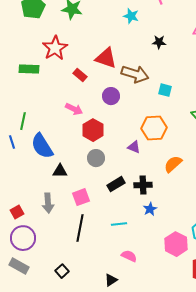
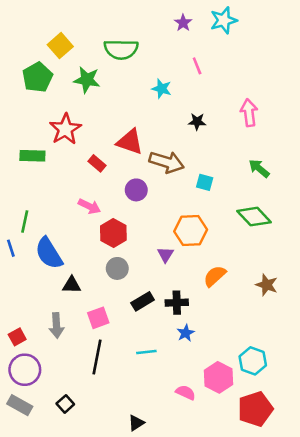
purple triangle: (134, 147) -> (165, 255), turned 40
pink semicircle: (129, 256) -> (186, 393), moved
black square: (62, 271) -> (65, 404), moved

